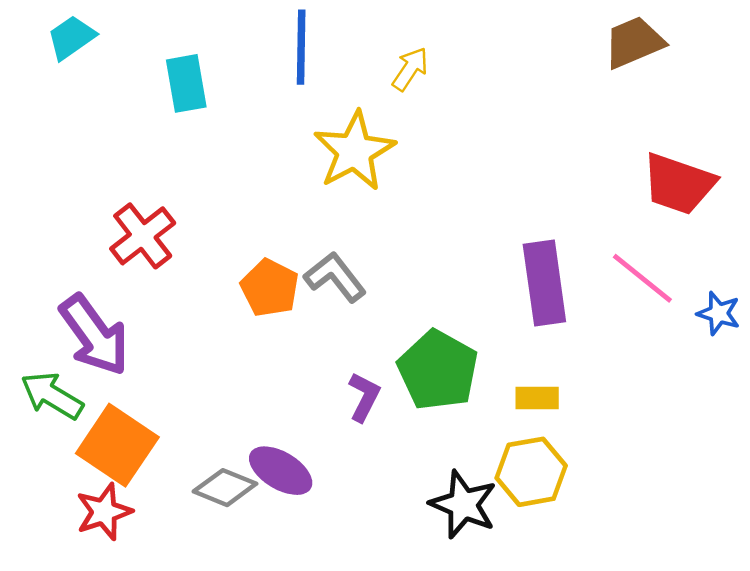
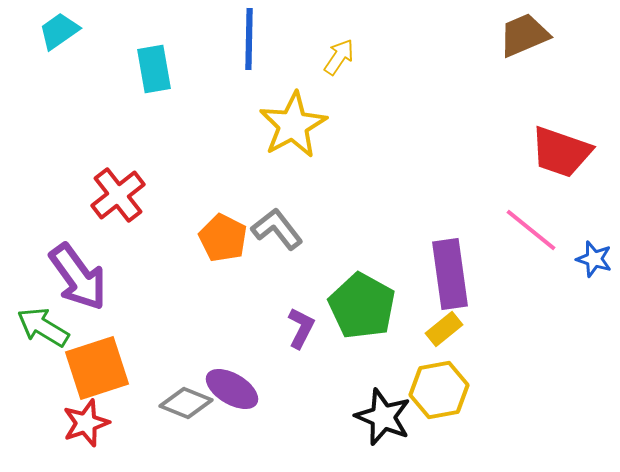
purple rectangle: (544, 283) -> (450, 274), moved
yellow rectangle: (537, 398) -> (444, 329), turned -39
orange square: (117, 445) -> (97, 368), turned 38

